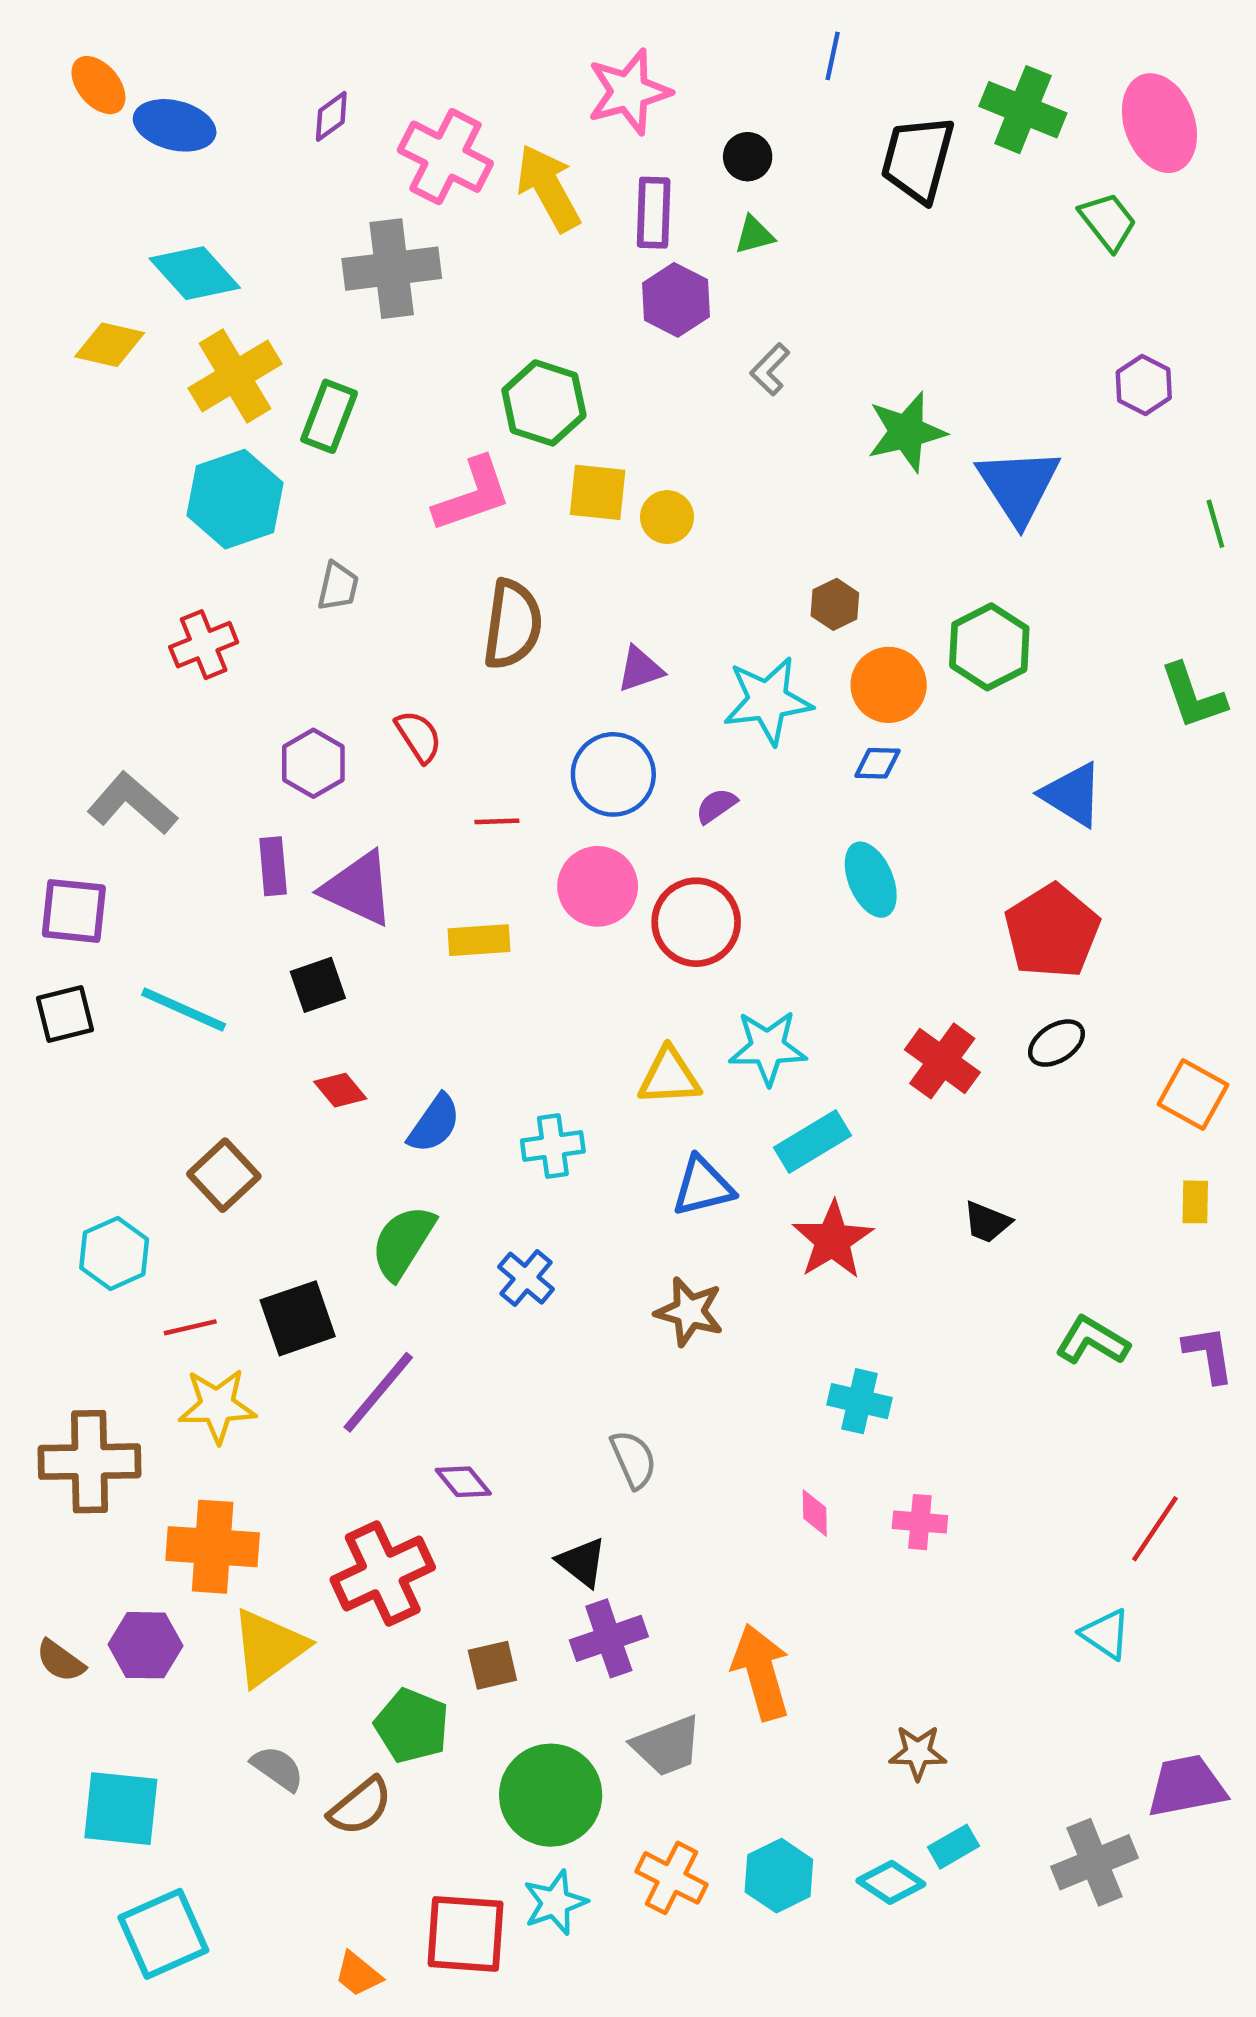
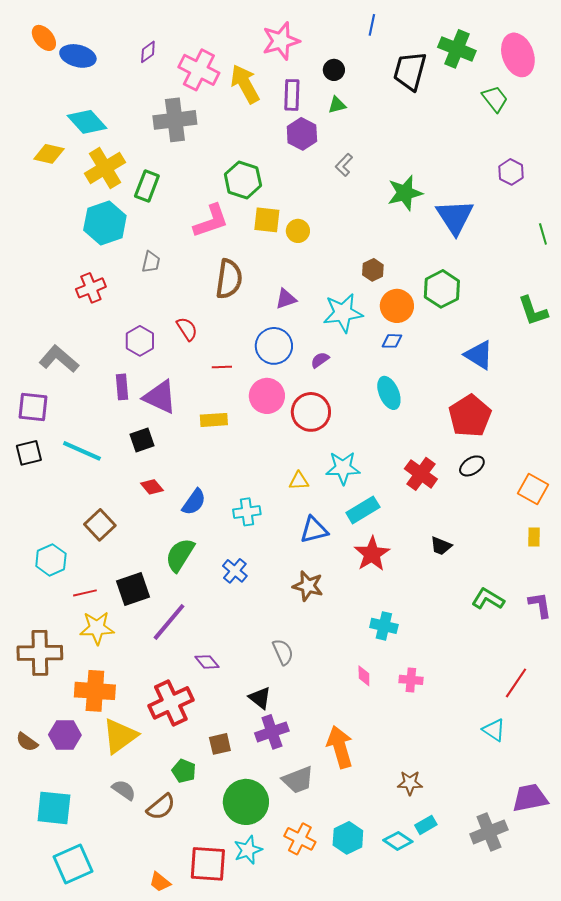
yellow triangle: (669, 1077) -> (299, 481), size x0.7
green pentagon: (412, 1726) -> (184, 771), size x0.7

